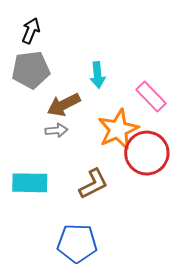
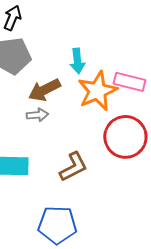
pink rectangle: (151, 97) -> (129, 82), turned -32
orange star: (118, 129) -> (97, 91), moved

